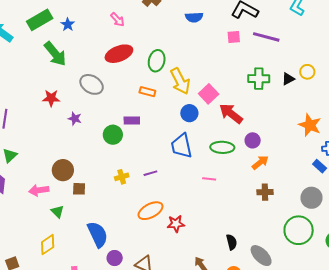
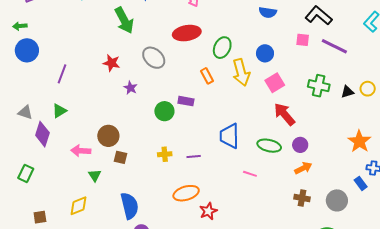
orange rectangle: (147, 92) -> (207, 76), turned 35
pink square: (209, 94) -> (275, 83), moved
blue circle: (189, 113) -> (265, 53), moved
gray circle: (311, 198) -> (337, 200), moved
red star: (176, 224) -> (208, 211), turned -30

